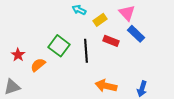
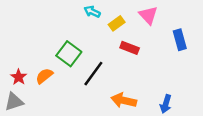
blue rectangle: (136, 34) -> (180, 40), moved, turned 30
black line: (86, 51) -> (93, 74), moved, turned 40
red star: (18, 55) -> (19, 77), moved

